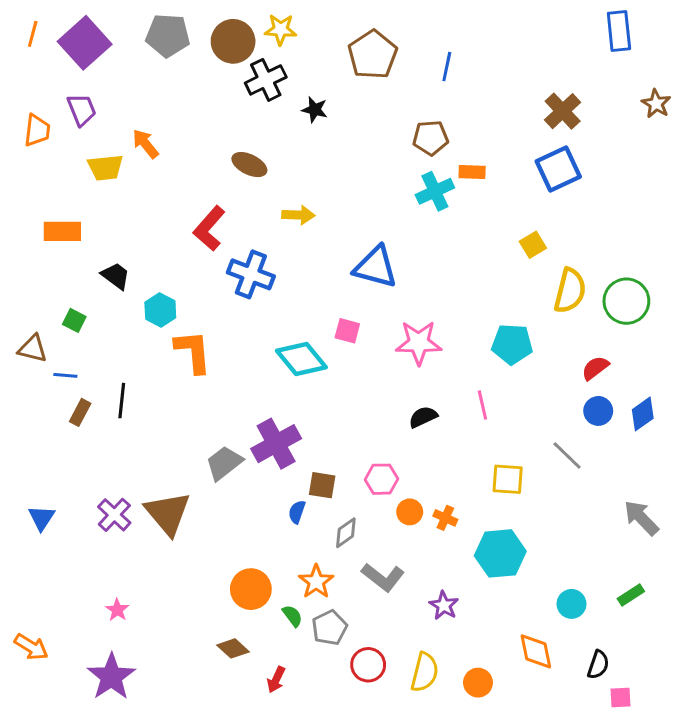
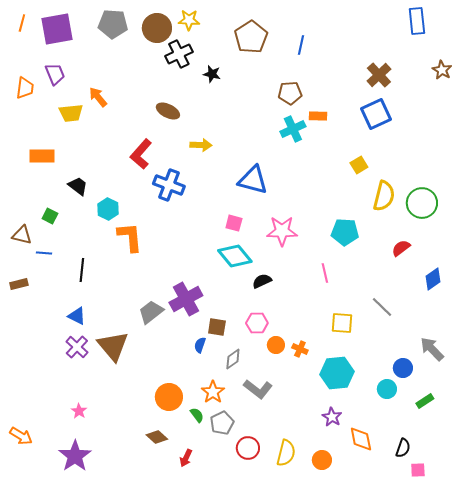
purple square: (85, 43) -> (57, 29), turned 32
cyan diamond: (301, 359) -> (235, 256), moved
blue circle: (598, 411) -> (403, 368), moved
brown rectangle: (80, 412) -> (19, 284), moved, turned 48
black semicircle: (423, 417) -> (262, 281), moved
blue triangle: (42, 518) -> (77, 316), moved, turned -36
cyan circle: (571, 604) -> (387, 389), moved
purple star: (444, 605) -> (332, 417), moved

